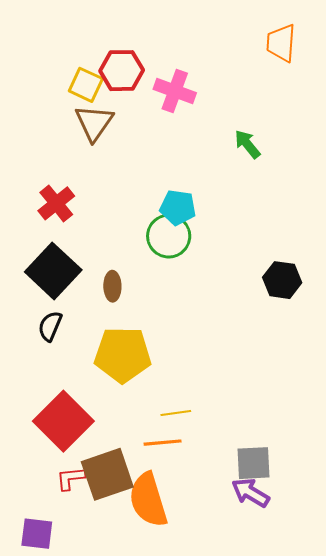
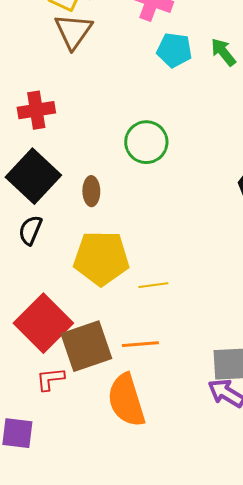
red cross: (56, 203) -> (36, 110), turned 30
cyan pentagon: (178, 208) -> (174, 50), moved
yellow line: (176, 413) -> (153, 285), moved
brown square: (107, 474) -> (86, 346), moved

